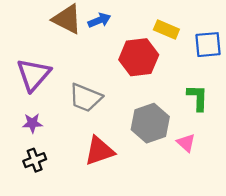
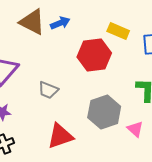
gray trapezoid: (86, 98) -> (48, 90), size x0.7

